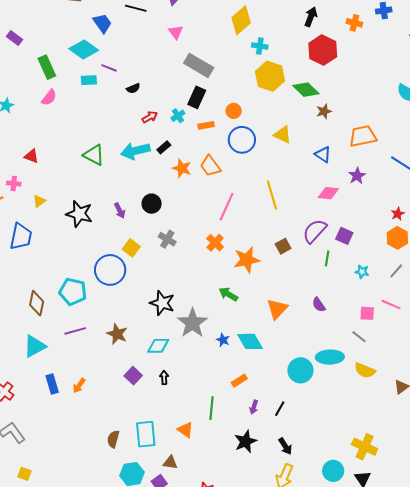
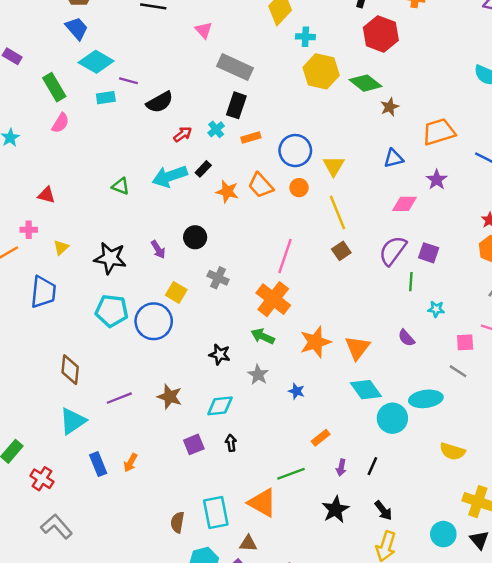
blue trapezoid: (102, 23) -> (77, 28), moved
black semicircle: (133, 88) -> (160, 102), size x1.6
orange circle: (234, 111) -> (299, 188), moved
yellow triangle: (283, 135) -> (334, 166), moved, turned 42
blue triangle: (323, 154) -> (393, 158), turned -42
green triangle: (94, 155) -> (121, 186), size x0.7
pink line: (227, 207) -> (285, 256), moved
orange cross: (215, 243) -> (273, 299), moved, size x1.6
brown square: (283, 246) -> (341, 251), moved
orange star: (247, 260) -> (315, 342), moved
cyan star: (362, 272) -> (436, 309), moved
cyan pentagon: (73, 292) -> (112, 311), moved
green arrow: (228, 294) -> (263, 336), moved
black star: (162, 303) -> (220, 354), size x0.7
gray star: (192, 323) -> (258, 375), size x0.6
cyan diamond: (250, 341) -> (366, 390), moved
yellow semicircle: (365, 370) -> (452, 451), moved
purple square: (133, 376) -> (194, 444), turned 30
green line: (212, 408) -> (291, 474), turned 70
orange triangle: (185, 430) -> (262, 503), size x1.5

